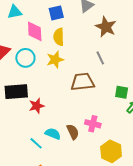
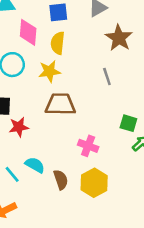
brown trapezoid: (83, 82) -> (60, 104), moved
pink cross: (93, 124) -> (88, 146), moved
brown semicircle: (73, 132) -> (61, 180), moved
yellow hexagon: (111, 151) -> (94, 183), moved

